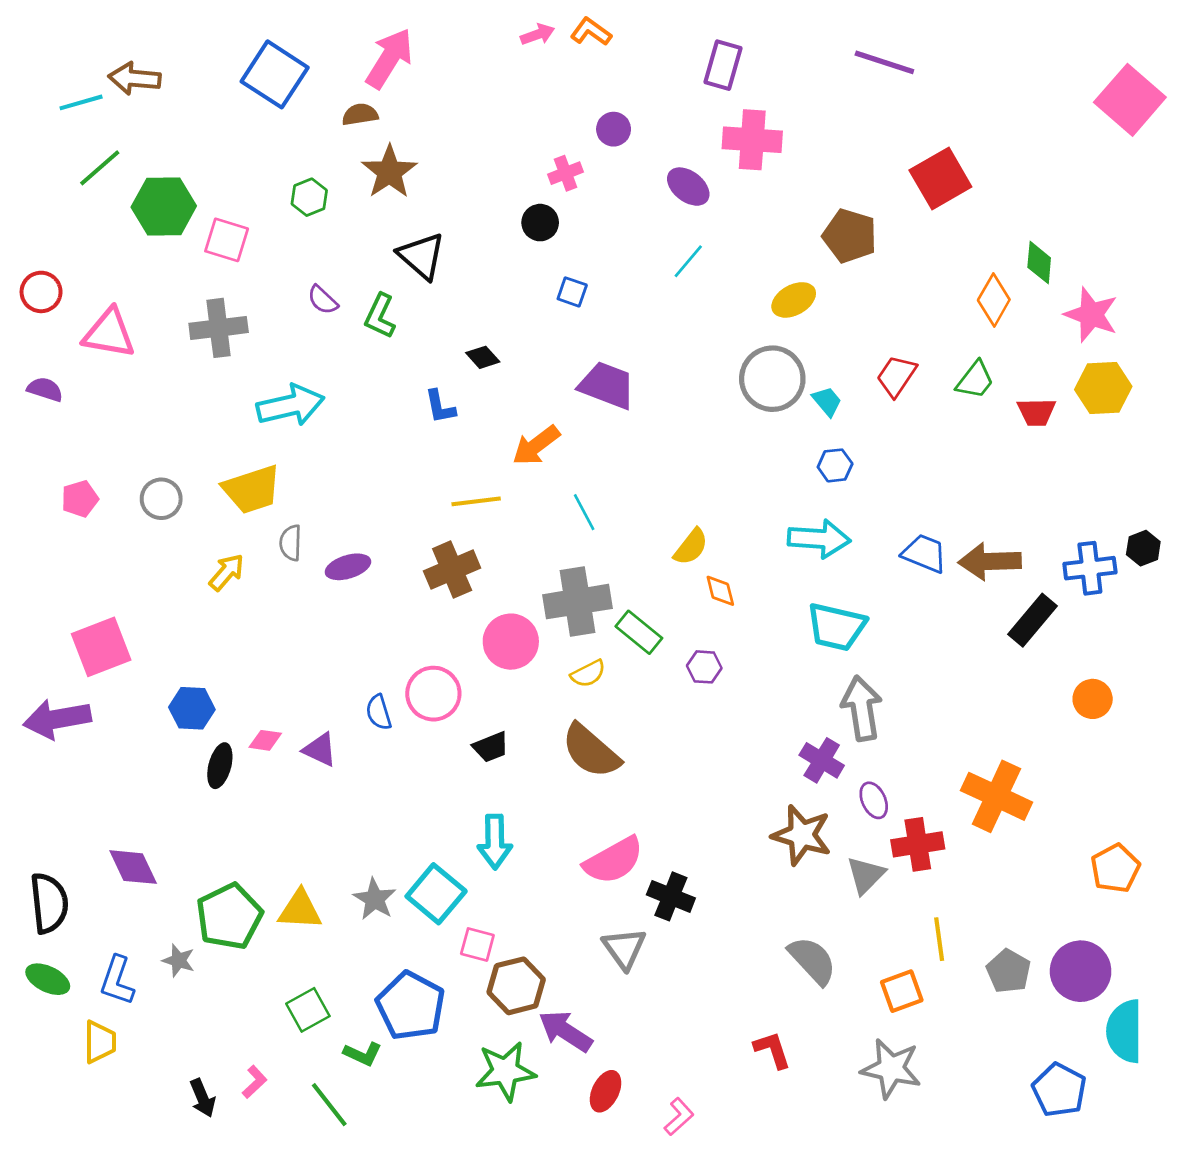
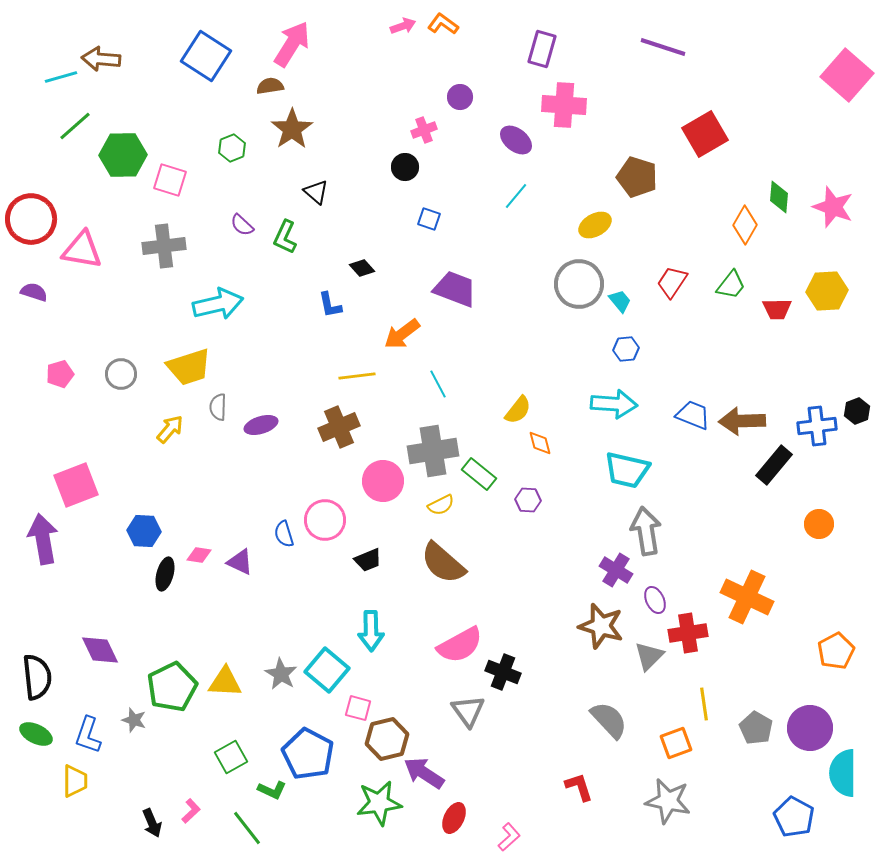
black triangle: (421, 256) -> (316, 192), size x0.7
red circle: (41, 292) -> (31, 219), size x1.6
pink star: (1091, 315) -> (833, 207), moved
purple arrow: (57, 719) -> (43, 539), turned 90

